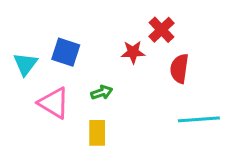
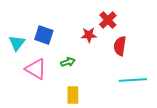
yellow rectangle: (97, 133) -> (73, 95), moved

